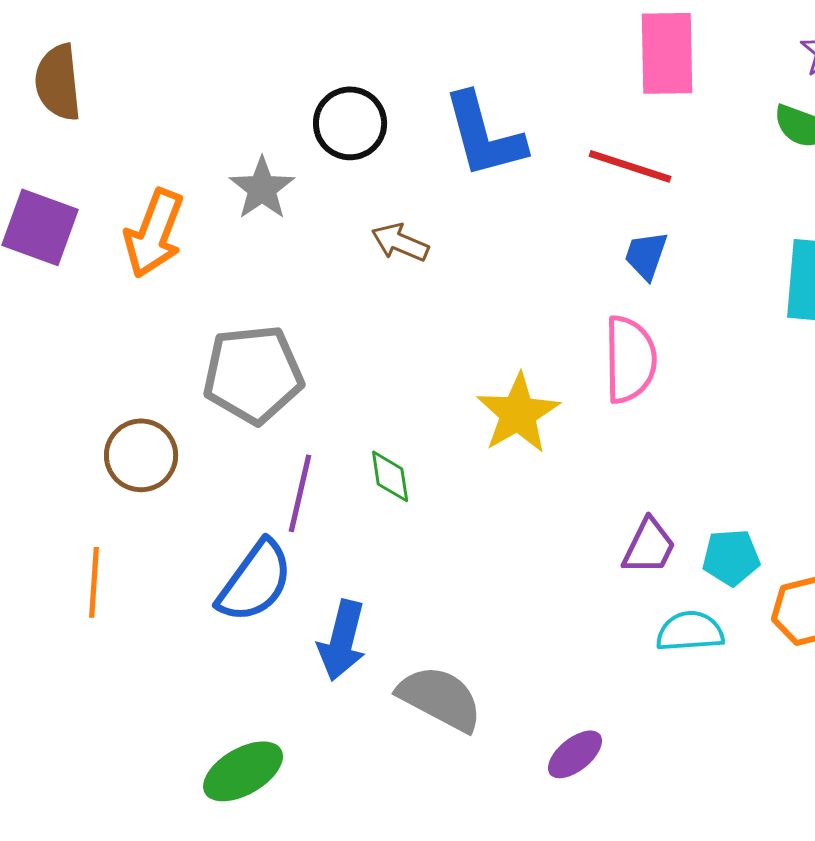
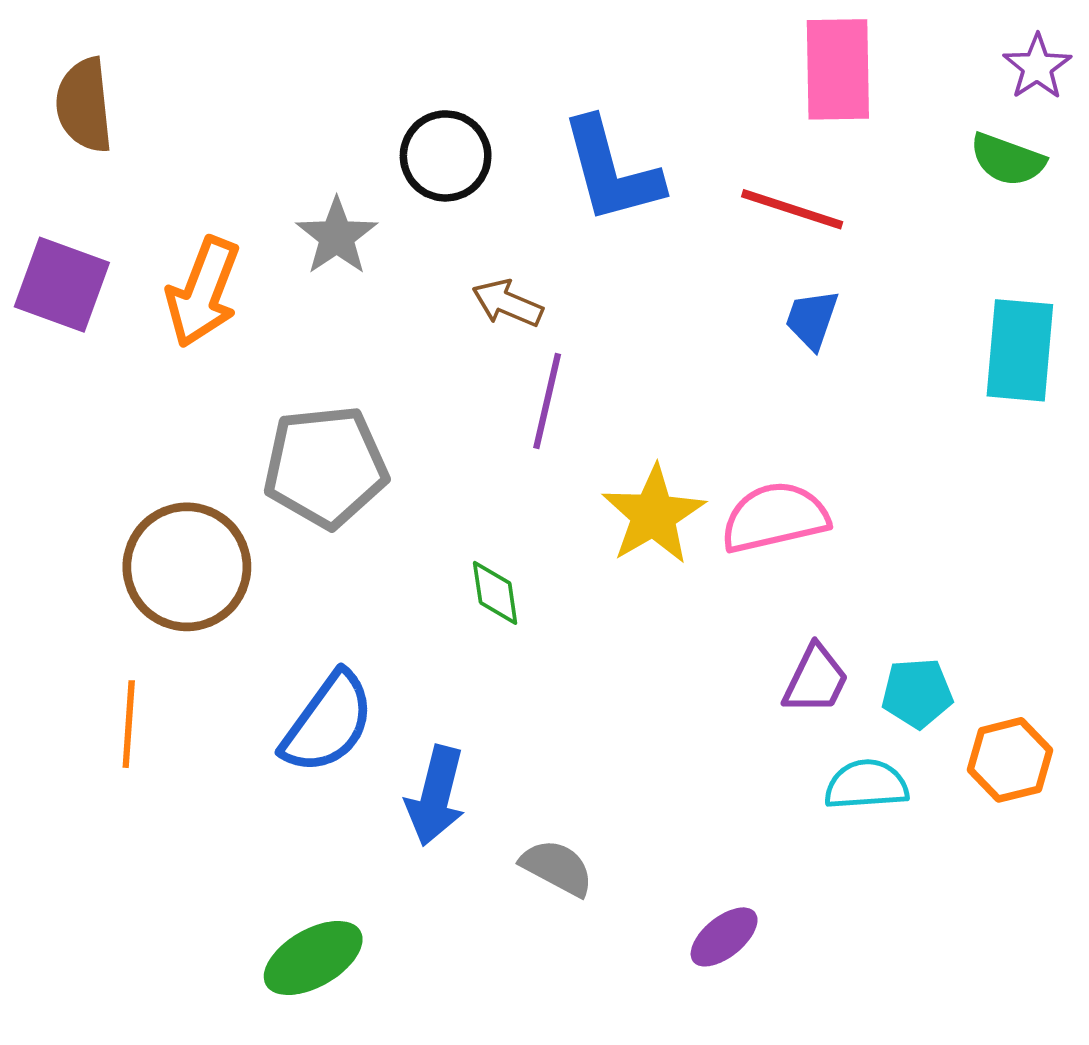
pink semicircle: (630, 359) -> (775, 517), moved, turned -102
brown circle: (141, 455) -> (187, 567), size x1.4
purple line: (300, 493) -> (547, 401), moved
gray semicircle: (440, 698) -> (557, 868), size x0.7

